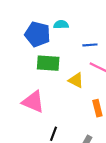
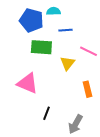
blue line: (90, 45) -> (65, 30), moved
yellow triangle: (76, 80) -> (67, 63), turned 42

